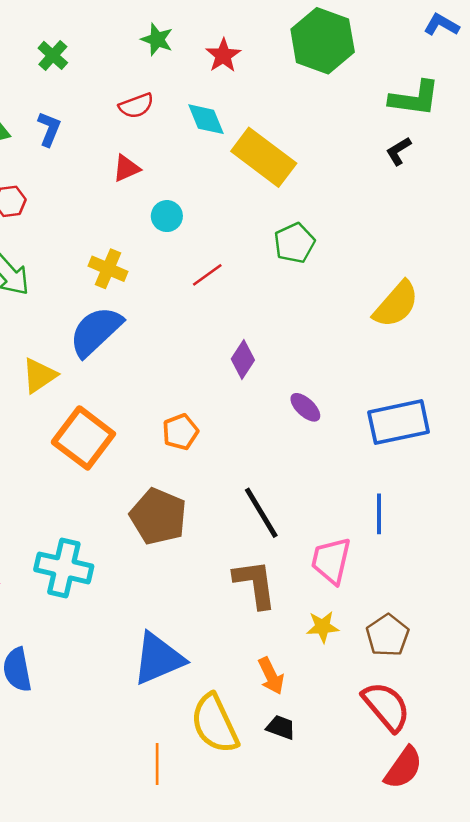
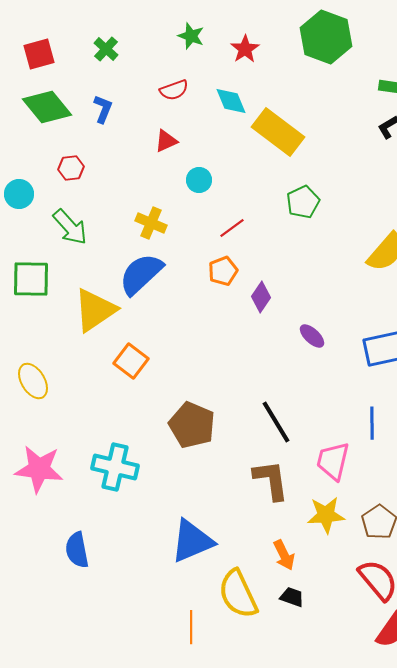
yellow triangle: (39, 375) -> (95, 310), size x1.5
orange pentagon: (180, 432) -> (223, 271), moved
orange square: (83, 438) -> (131, 361), size x0.7
yellow star: (323, 627) -> (326, 515), size x1.4

